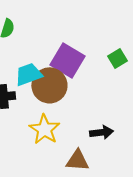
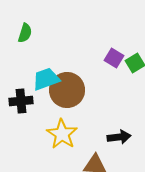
purple square: (67, 60) -> (114, 58), moved, size x0.6

